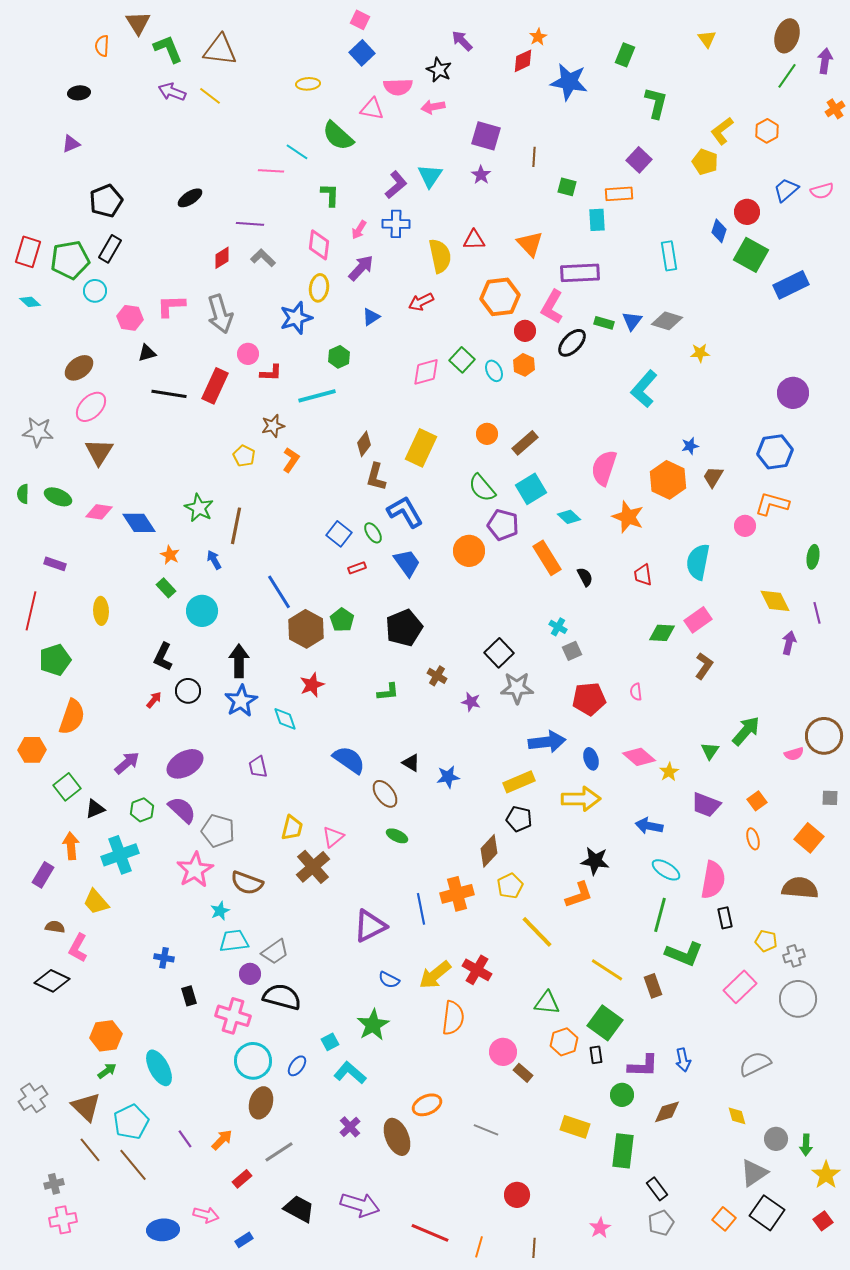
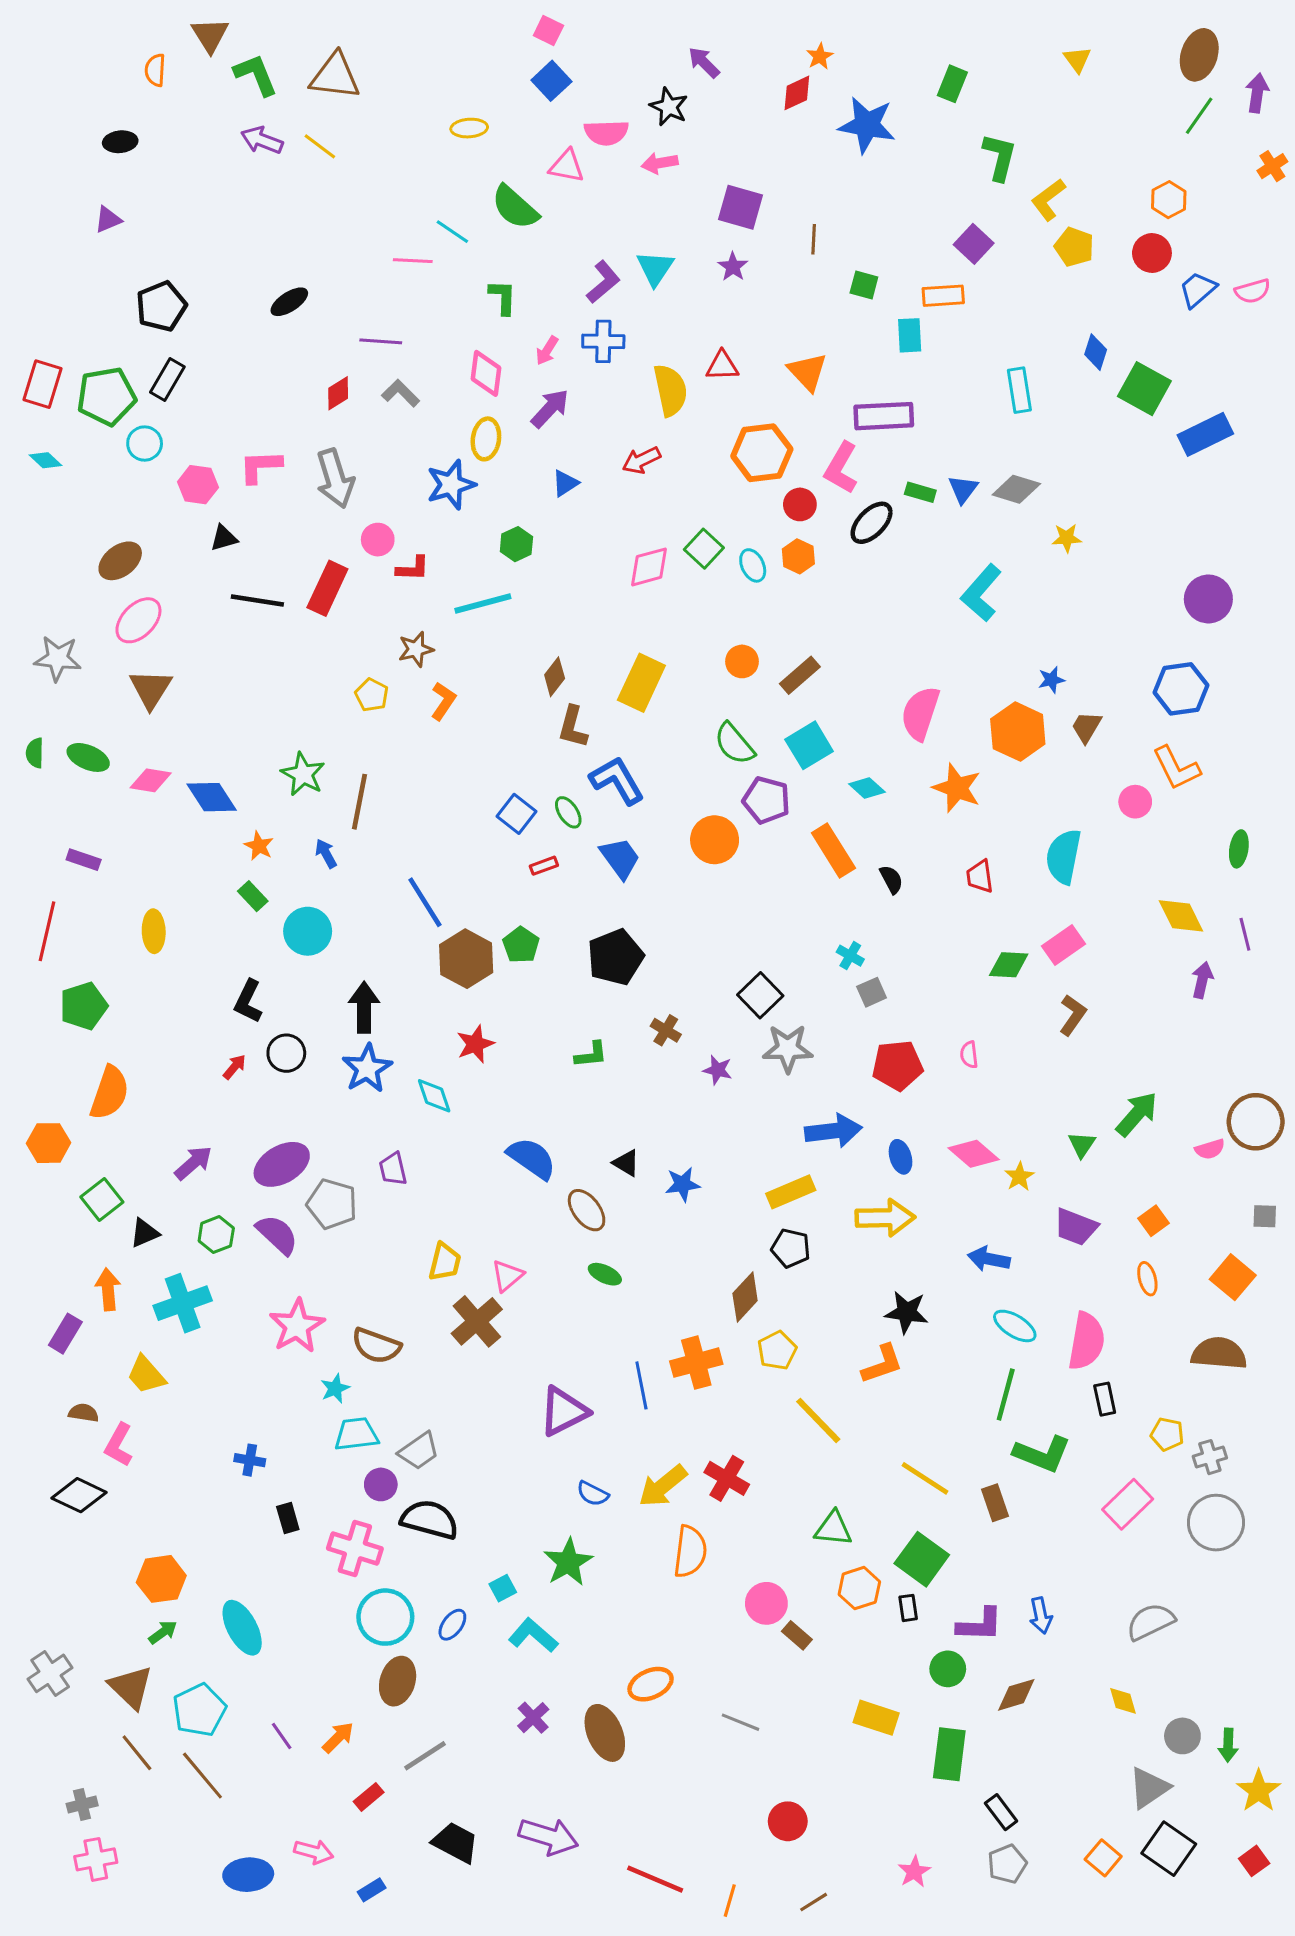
yellow L-shape: (722, 131) -> (1048, 200), moved
red circle: (747, 212) -> (1152, 253), moved
orange L-shape: (772, 504) -> (1176, 768), turned -132
gray pentagon: (218, 831) -> (332, 1204), moved
brown line: (534, 1248) -> (814, 1902), turned 54

